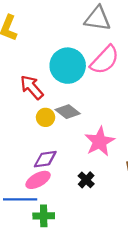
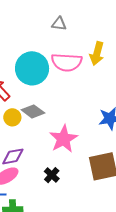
gray triangle: (98, 19) -> (59, 24), size x0.6
pink semicircle: (105, 60) -> (67, 62), turned 52

